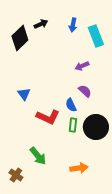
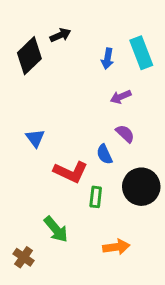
blue arrow: (73, 25) -> (107, 59), moved
green rectangle: (73, 125) -> (96, 197), moved

